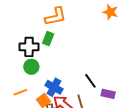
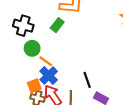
black cross: (29, 47) -> (23, 26), moved
orange line: (20, 92) -> (46, 61), moved, turned 40

